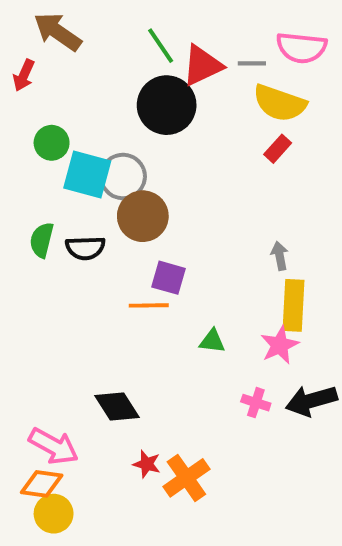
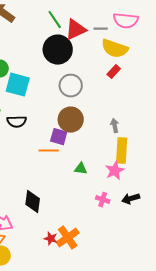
gray circle: (123, 176) -> (71, 86), moved
brown circle: (143, 216) -> (71, 120), moved
black arrow: (311, 401) -> (131, 199), size x0.7
black diamond: (117, 407) -> (33, 202), turned 40
red star: (147, 464) -> (51, 239), moved

